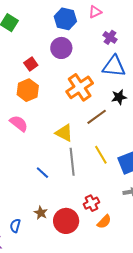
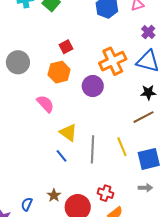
purple circle: (61, 48) -> (93, 86), moved
orange cross: (80, 87) -> (113, 61), moved
brown line: (97, 117) -> (144, 117), moved
yellow triangle: (64, 133) -> (68, 133), moved
red cross: (91, 203) -> (105, 193), turned 35

